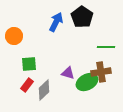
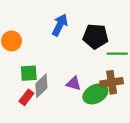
black pentagon: (82, 17) -> (95, 36), moved, turned -30
gray diamond: (44, 90) -> (41, 86), moved

